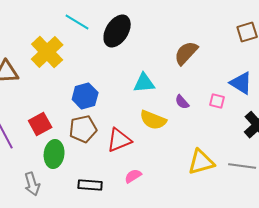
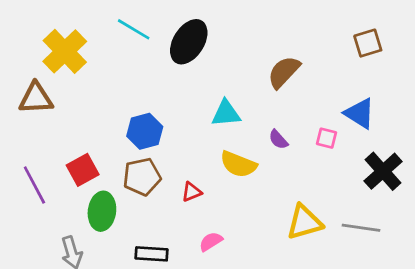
yellow cross: (47, 52) -> (65, 51), moved
red triangle: (119, 140) -> (192, 192), size x0.6

